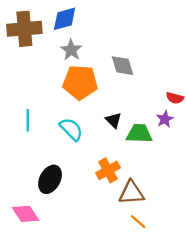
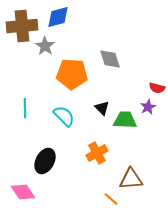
gray star: (71, 50) -> (45, 46), moved
brown triangle: (131, 193) -> (131, 179), moved
orange line: (138, 222) -> (111, 199), moved

